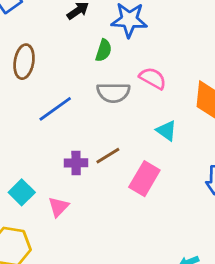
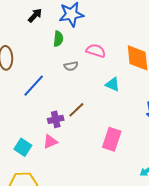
gray semicircle: (113, 93) -> (71, 66), size x0.6
pink rectangle: (144, 179) -> (112, 139), moved
pink triangle: (58, 207) -> (50, 142), moved, turned 35

